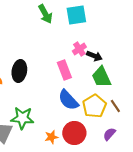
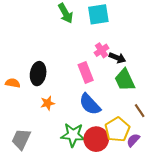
yellow pentagon: (94, 106) -> (117, 130), moved
green star: (22, 118) -> (73, 135), moved
orange star: (51, 137) -> (48, 103), moved

